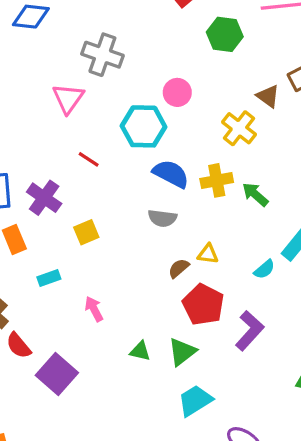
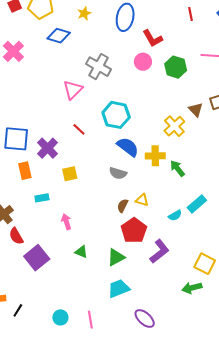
pink circle: (177, 92) -> (143, 62), moved
brown semicircle: (179, 268) -> (123, 206), turned -32
green triangle: (140, 351) -> (81, 252), moved

